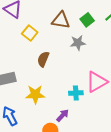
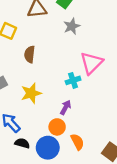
gray star: (78, 43) -> (72, 26), moved

